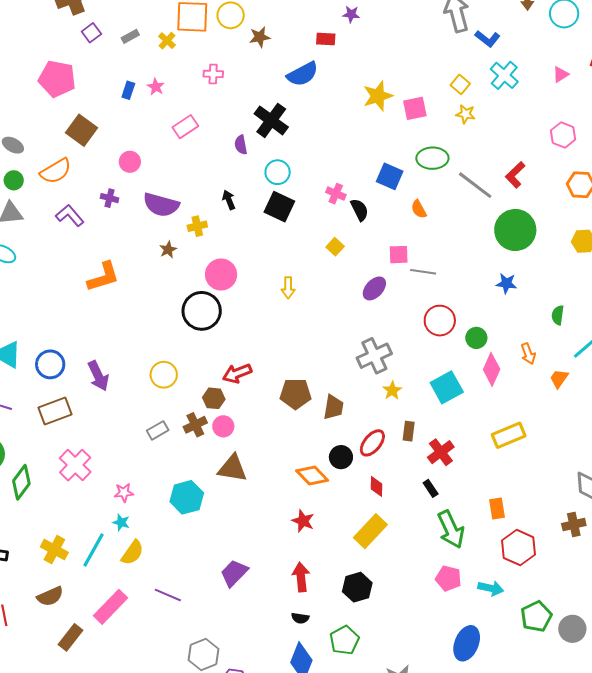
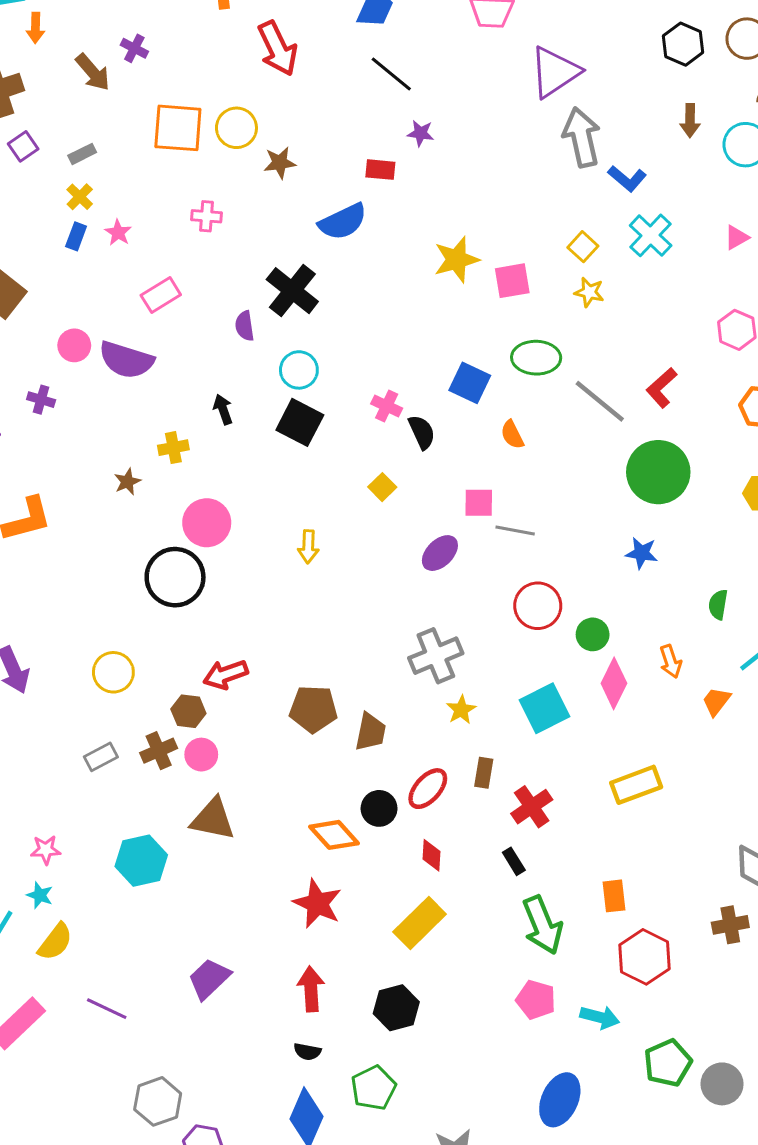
yellow cross: (167, 41) -> (80, 197), moved
purple semicircle: (161, 205) -> (126, 360), moved
red star: (303, 521) -> (317, 904), size x1.4

